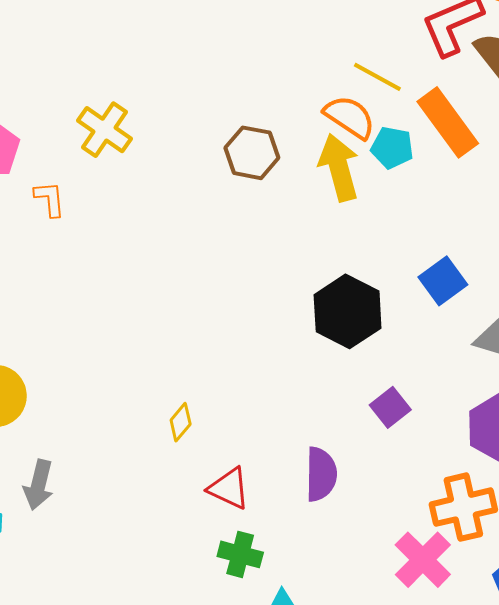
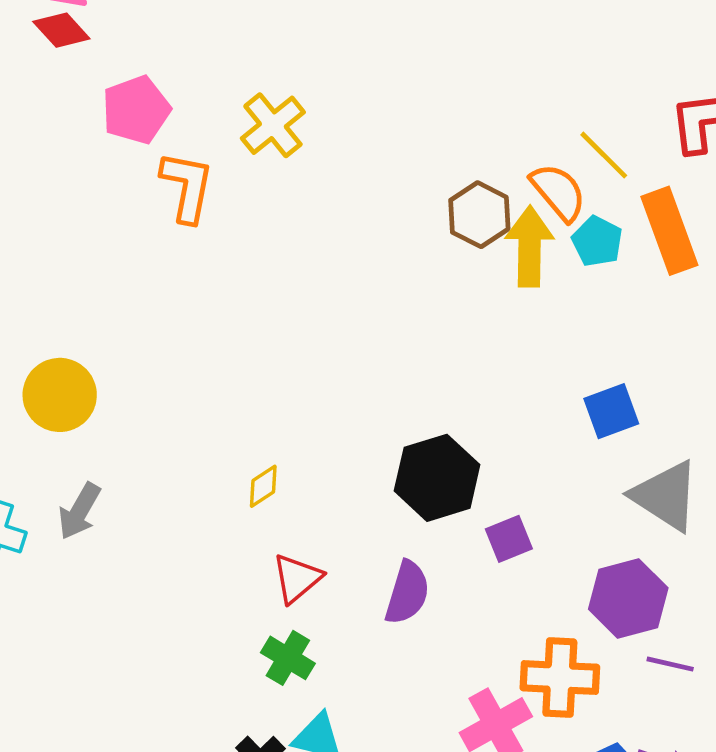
brown hexagon: (252, 153) -> (479, 215), moved
orange L-shape: (50, 199) -> (187, 187), size x1.6
black hexagon: (348, 311) -> (437, 478), moved
red triangle: (229, 488) -> (297, 578), turned 39

